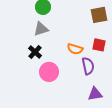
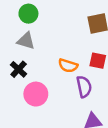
gray triangle: (41, 29) -> (26, 41), turned 35

